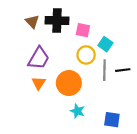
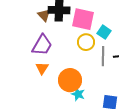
brown triangle: (32, 22) -> (44, 15), moved
pink square: (83, 30) -> (83, 19), size x1.6
orange circle: (69, 83) -> (70, 80), moved

